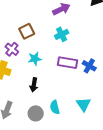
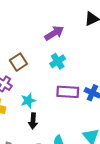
cyan star: (35, 59) -> (28, 101), moved

